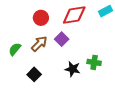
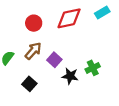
purple square: (62, 39) -> (54, 60), moved
green cross: (94, 62) -> (93, 68), turned -32

